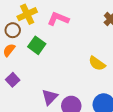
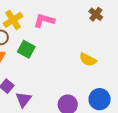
purple triangle: (50, 97) -> (23, 99), moved

